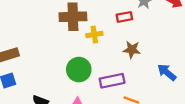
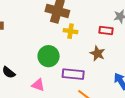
red rectangle: (124, 17) -> (106, 30), moved

